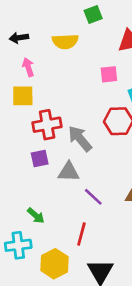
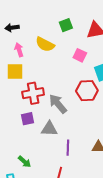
green square: (93, 15) -> (66, 25), moved
yellow semicircle: (65, 41) -> (45, 44), moved, turned 30
pink square: (109, 74) -> (80, 55), turned 32
purple line: (93, 197) -> (68, 148), turned 49

